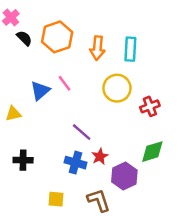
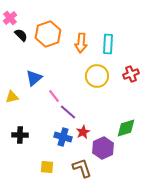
pink line: (65, 83) -> (54, 96), moved
red cross: (150, 106) -> (131, 74), moved

